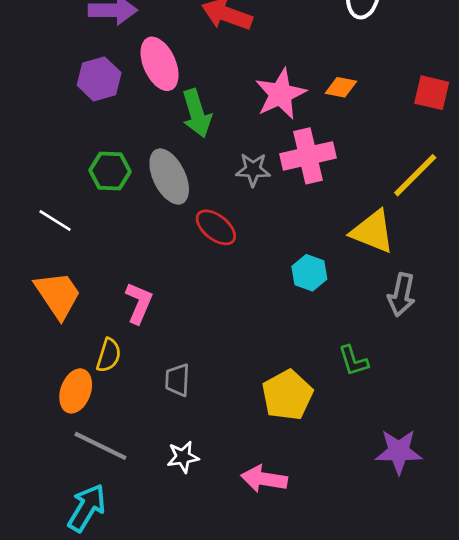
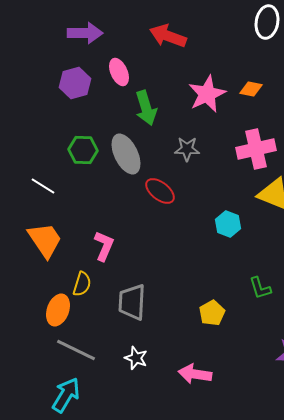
pink ellipse: (160, 64) -> (119, 72), size x0.7
pink cross: (308, 156) -> (256, 149), moved
gray trapezoid: (177, 380) -> (132, 302), size x1.5
yellow pentagon: (287, 395) -> (212, 313), size x0.7
white star: (183, 457) -> (136, 358), turned 30

